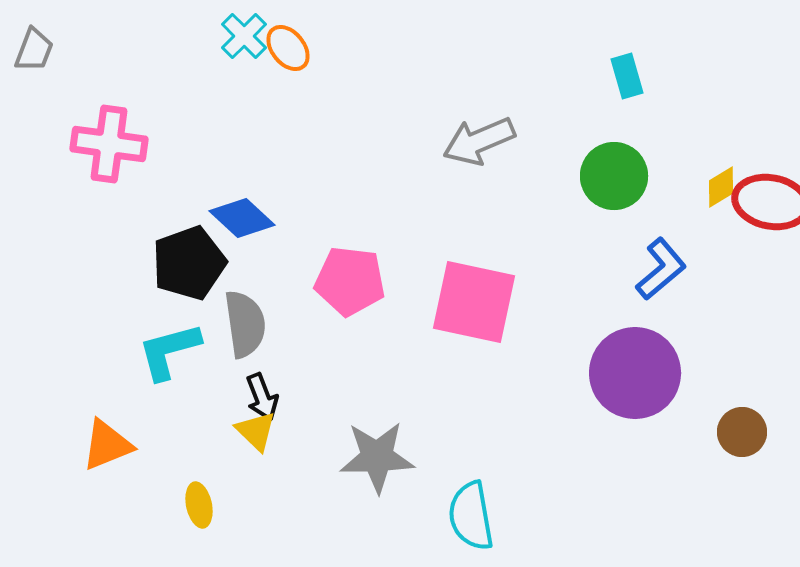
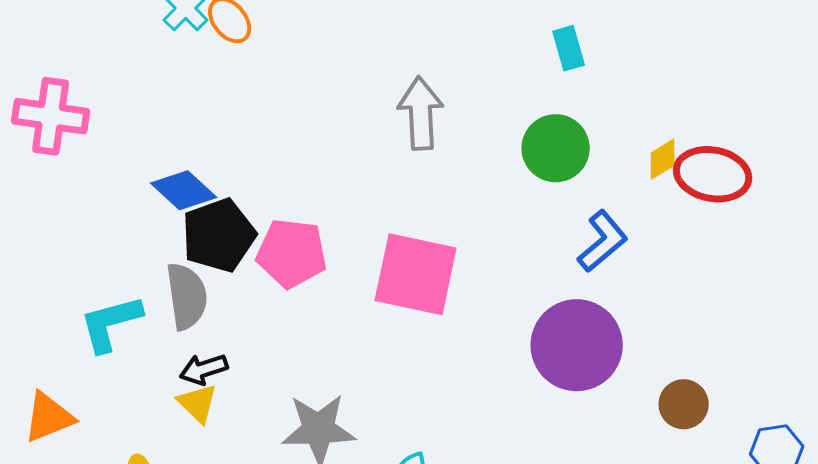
gray arrow: (479, 141) -> (421, 113), turned 110
black pentagon: (189, 263) -> (219, 235), moved
black arrow: (262, 397) -> (204, 369), turned 93

